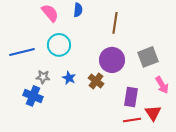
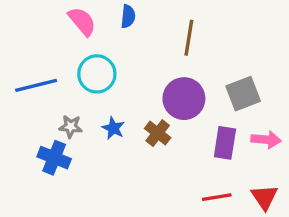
pink arrow: (162, 85) -> (266, 140), turned -54
purple rectangle: (131, 97) -> (225, 143), moved
red triangle: (153, 113) -> (264, 197), moved

